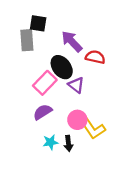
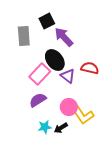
black square: (38, 23) -> (47, 21), moved, turned -35
red semicircle: (95, 57) -> (90, 68), moved
black arrow: (68, 143) -> (61, 128), turned 64

